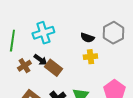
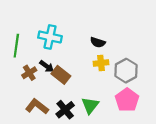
cyan cross: (43, 33) -> (50, 37), turned 30
gray hexagon: (113, 33) -> (126, 71), moved

